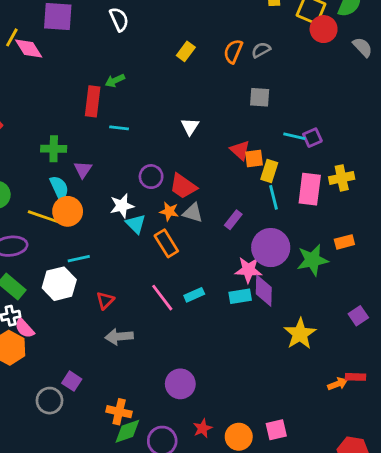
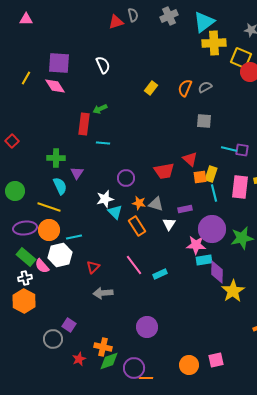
pink diamond: (29, 49) -> (55, 86), moved
white triangle: (190, 126) -> (169, 224), moved
purple square: (312, 138) -> (242, 150), turned 32
orange square: (254, 158) -> (200, 177), moved
red trapezoid: (183, 186) -> (164, 171), moved, turned -45
orange circle: (68, 211) -> (49, 230), moved
purple rectangle: (233, 220) -> (185, 209), turned 40
purple diamond: (264, 291) -> (217, 272), moved
cyan rectangle: (194, 295) -> (160, 274), moved
cyan rectangle: (240, 296) -> (204, 260), moved
pink semicircle: (24, 328) -> (42, 266), moved
red star: (203, 428) -> (79, 359), moved

